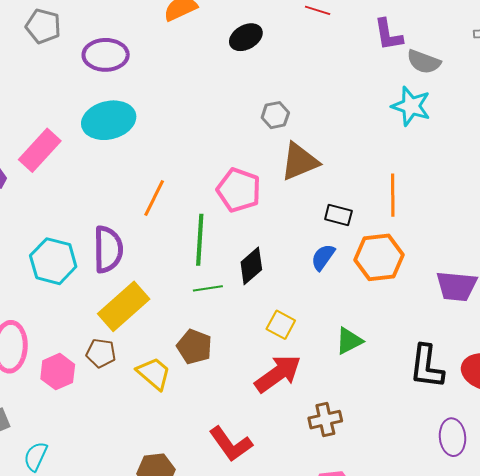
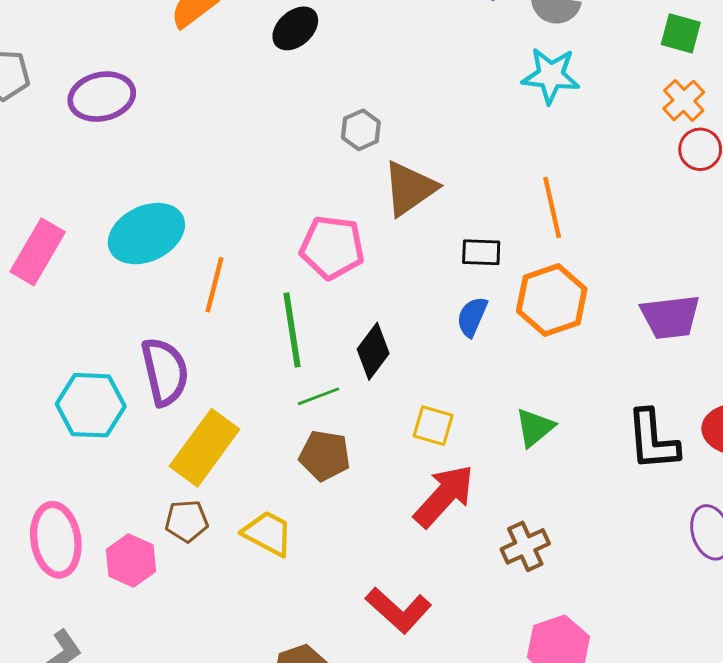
cyan ellipse: (109, 120) -> (146, 234), moved
brown pentagon: (194, 347) -> (325, 456), moved

